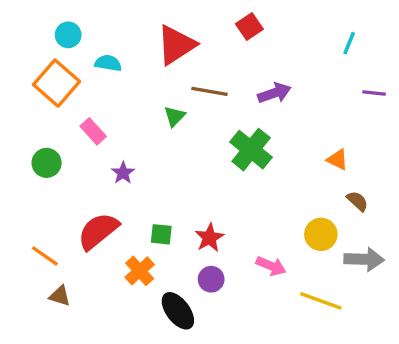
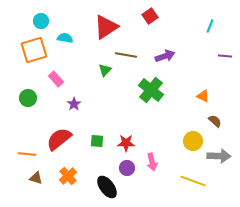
orange square: (57, 83) -> (34, 50), turned 32
red star: (209, 238) -> (126, 143), turned 30
orange line: (45, 256) -> (27, 154), turned -30
pink arrow: (271, 266) -> (152, 162), moved, turned 54
orange cross: (140, 271) -> (68, 176), moved

